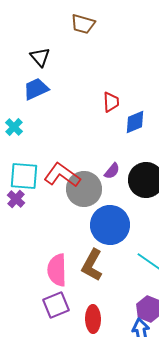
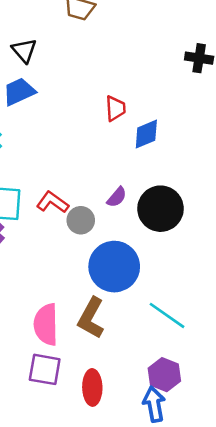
red L-shape: (62, 175) -> (52, 202), size x0.7
gray circle: (84, 189) -> (81, 220), size x0.6
purple square: (56, 305) -> (45, 369), turned 32

